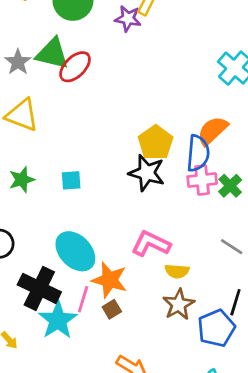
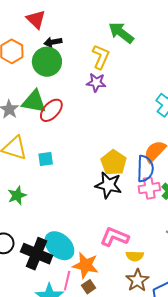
purple star: (128, 18) -> (96, 82), moved
cyan square: (71, 180) -> (46, 159), moved
black cross: (39, 288) -> (37, 254), moved

